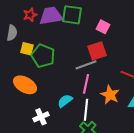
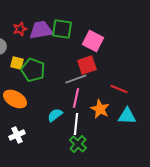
pink square: (103, 27) -> (93, 41), size x1.5
white cross: (41, 117) -> (17, 135), moved

